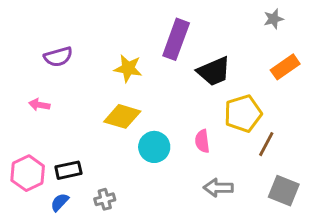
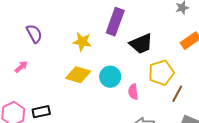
purple semicircle: (58, 57) -> (34, 34), turned -102
pink arrow: (39, 105) -> (21, 67), turned 128
cyan circle: (154, 147) -> (110, 77), moved

